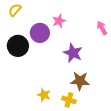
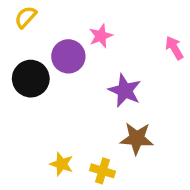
yellow star: (44, 95) -> (62, 164), moved
yellow cross: (69, 100) -> (103, 171), moved

